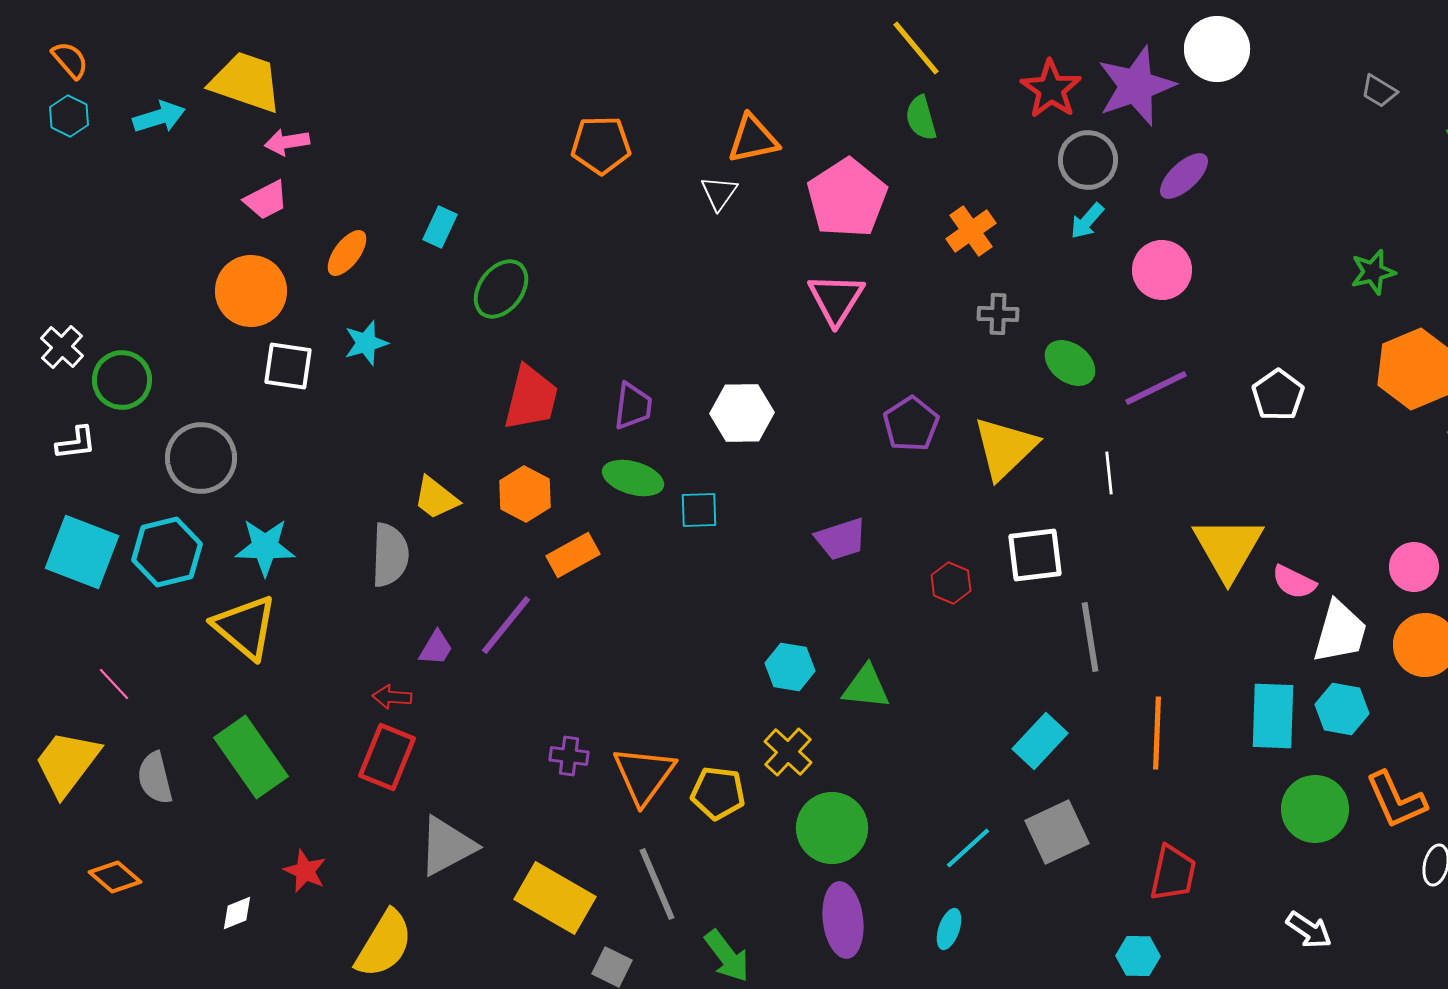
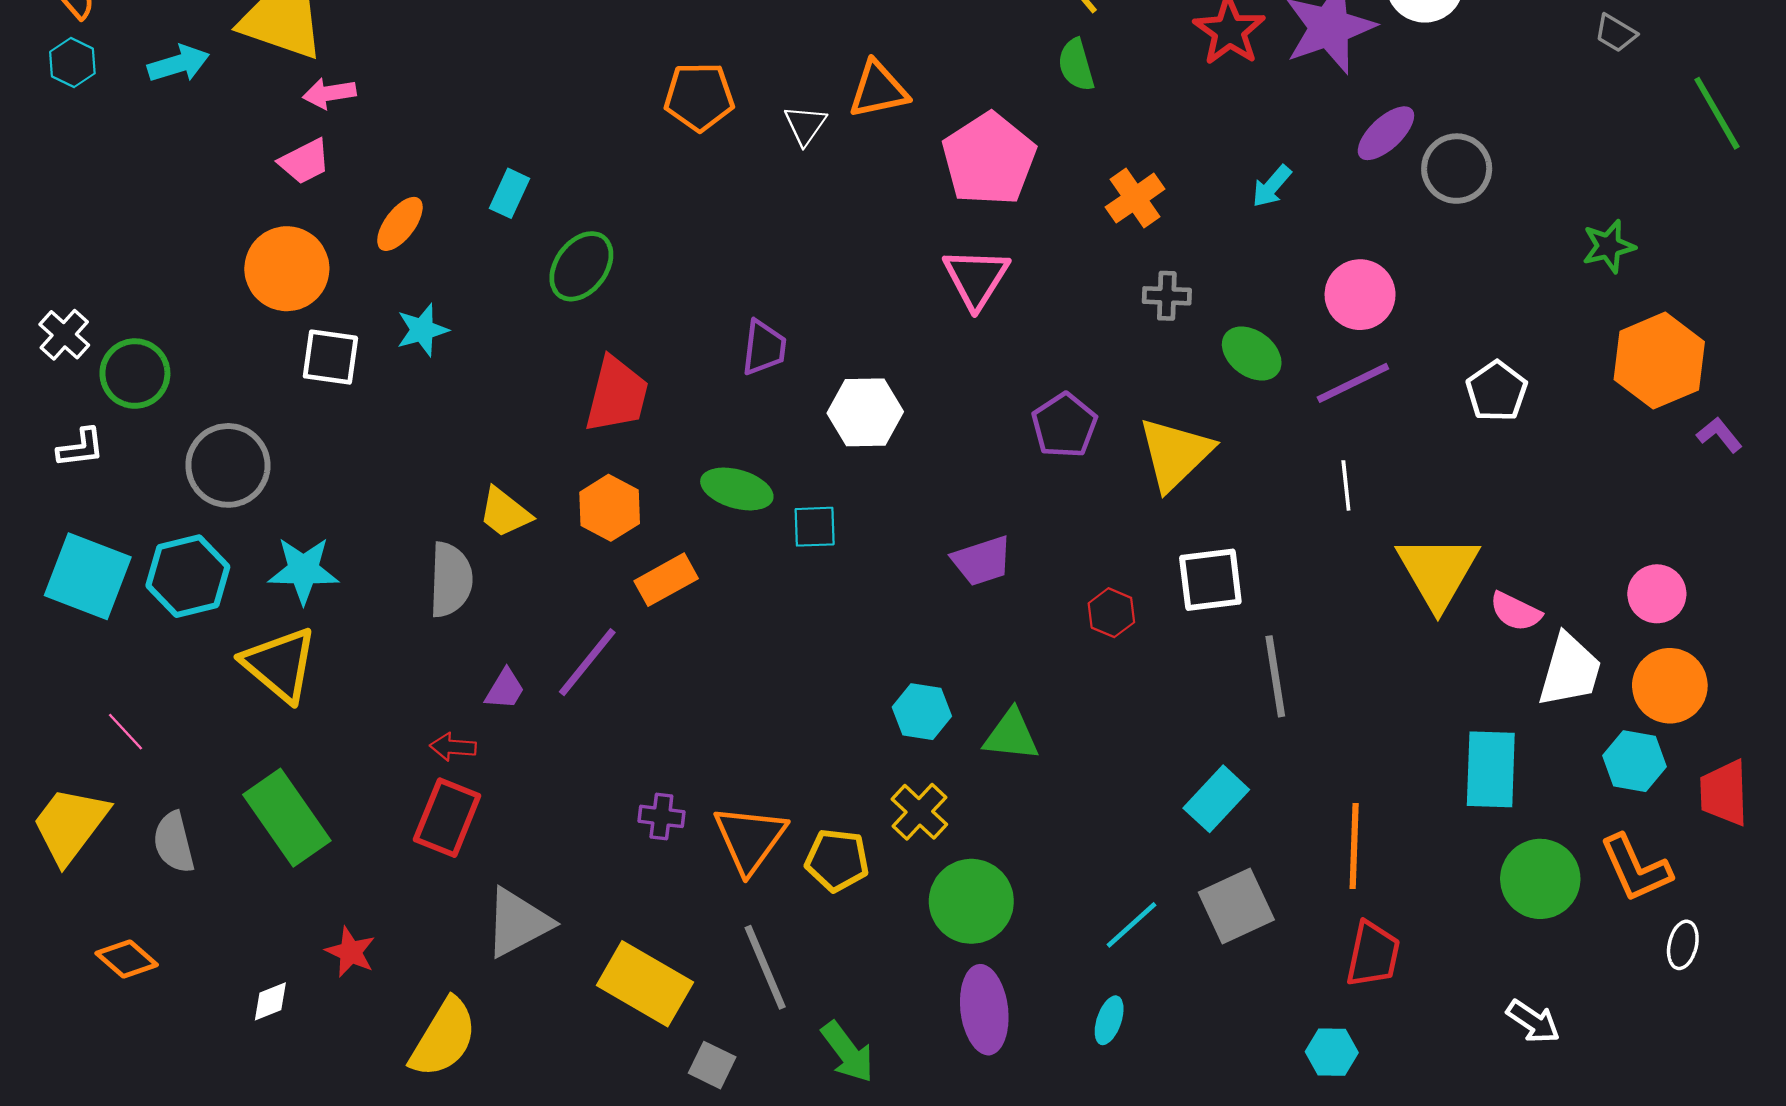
gray circle: (1088, 160) -> (1457, 169), moved
white triangle: (719, 193) -> (805, 125), moved
pink circle: (1162, 270) -> (1360, 295), moved
purple trapezoid: (633, 406) -> (764, 348), moved
white line: (1109, 473) -> (1346, 485), moved
cyan hexagon: (1342, 709) -> (1635, 761), moved
orange line: (1157, 733) -> (1354, 846), moved

